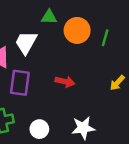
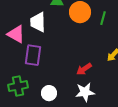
white trapezoid: (26, 43) -> (38, 22), turned -30
red arrow: (65, 82) -> (84, 69), moved, turned 133

